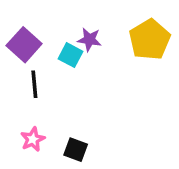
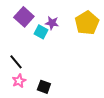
purple square: (24, 45) -> (24, 17), moved
black line: (34, 84) -> (16, 62), moved, turned -35

